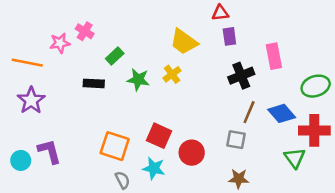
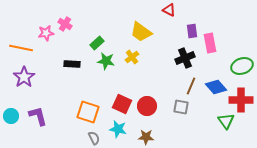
red triangle: (220, 13) -> (169, 10), turned 32
purple rectangle: (229, 36) -> (192, 31), moved
green rectangle: (115, 56) -> (97, 43), moved
red circle: (192, 153) -> (147, 106), moved
cyan circle: (21, 160) -> (11, 116), moved
brown star: (239, 179) -> (146, 137), moved

